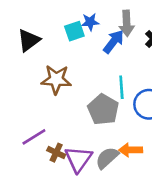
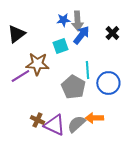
gray arrow: (127, 23) -> (77, 21), moved
cyan square: (74, 31) -> (60, 46), moved
purple line: (34, 137) -> (20, 76), moved
purple triangle: (78, 159) -> (54, 125), turned -40

